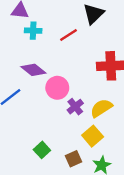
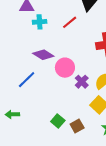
brown square: (74, 159) -> (77, 126), moved

